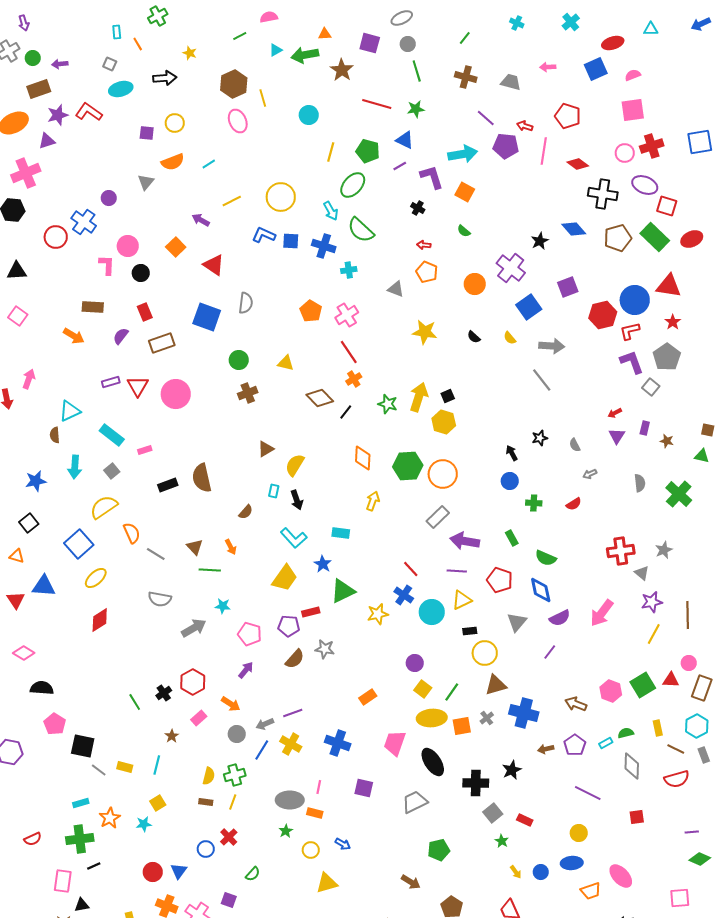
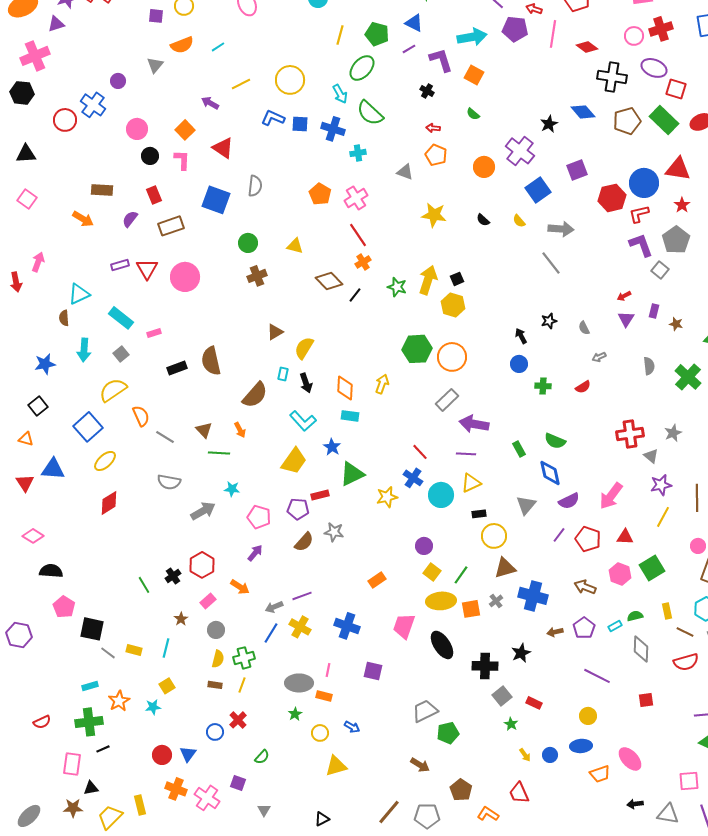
pink L-shape: (107, 265) -> (182, 160), moved
orange diamond: (363, 458) -> (345, 388), moved
brown semicircle: (246, 512) -> (255, 395), size x1.8
green rectangle: (512, 538) -> (519, 449), moved
red pentagon: (500, 580) -> (588, 539), moved
red triangle: (671, 680) -> (625, 537), moved
gray circle: (237, 734) -> (216, 630), moved
gray trapezoid: (415, 802) -> (425, 711), moved

